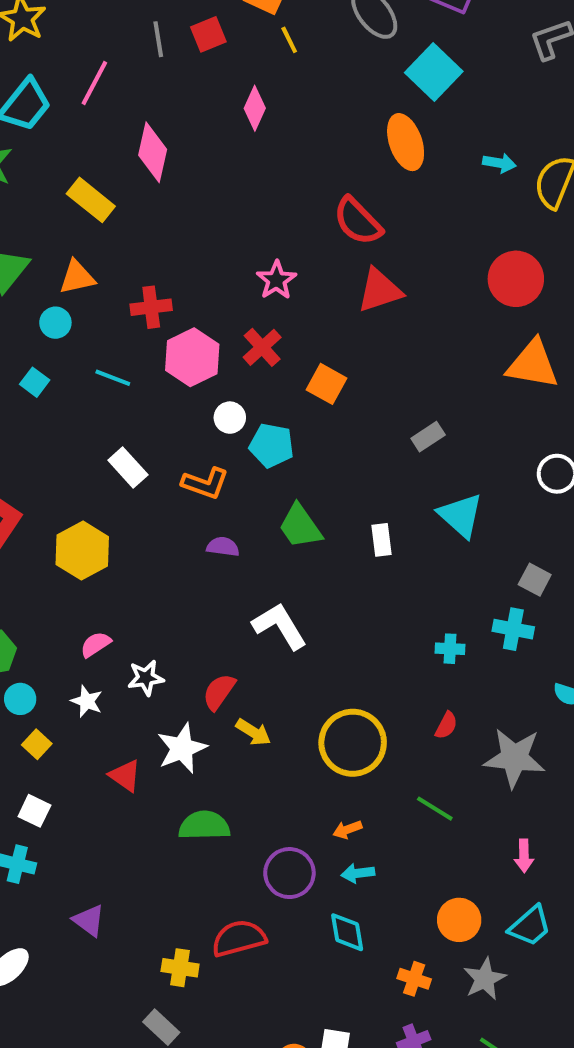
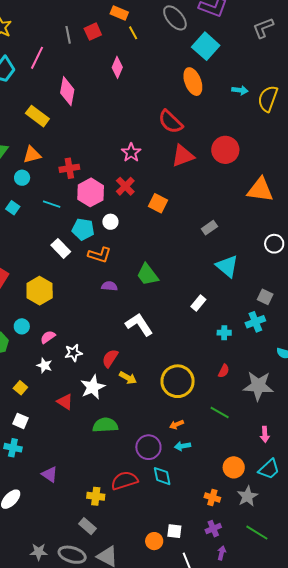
red circle: (516, 279) -> (225, 150), moved
cyan pentagon: (272, 445) -> (83, 229), moved
white rectangle: (382, 540) -> (198, 303), moved, turned 49
cyan cross: (513, 629) -> (255, 322), turned -30
cyan circle: (20, 699) -> (22, 326), moved
cyan diamond: (347, 932) -> (162, 476), moved

